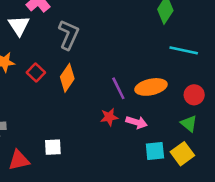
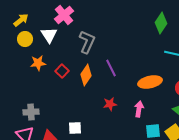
purple line: (118, 88) -> (111, 68), moved
red star: (109, 117) -> (110, 104), moved
pink arrow: (137, 122) -> (139, 109), turned -98

